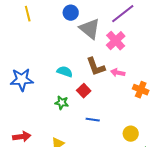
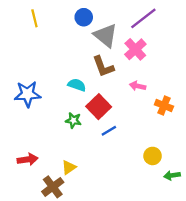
brown L-shape: (96, 67) -> (103, 67), moved
red square: (84, 91) -> (99, 107), size x1.5
blue line: (93, 120) -> (109, 131), moved, turned -40

